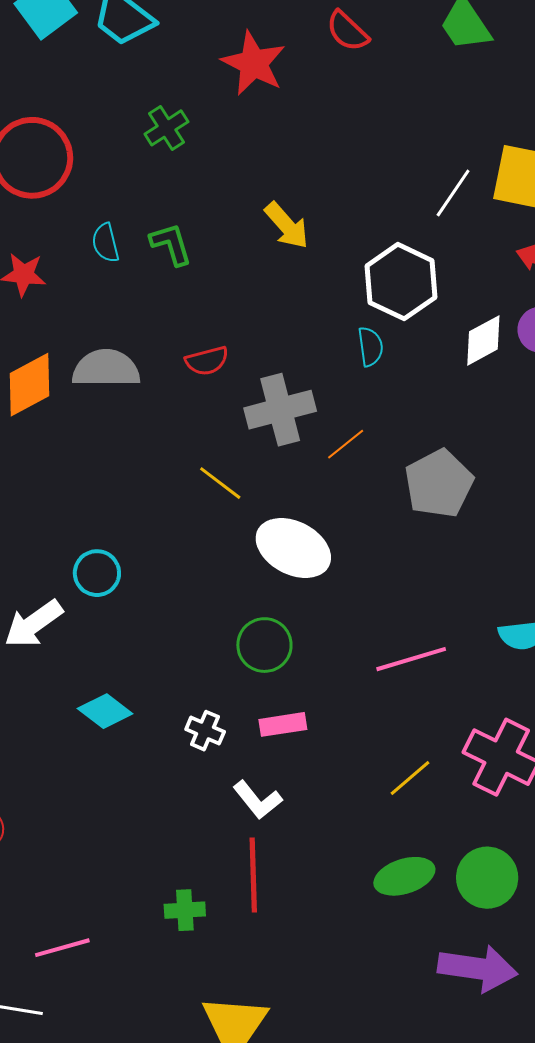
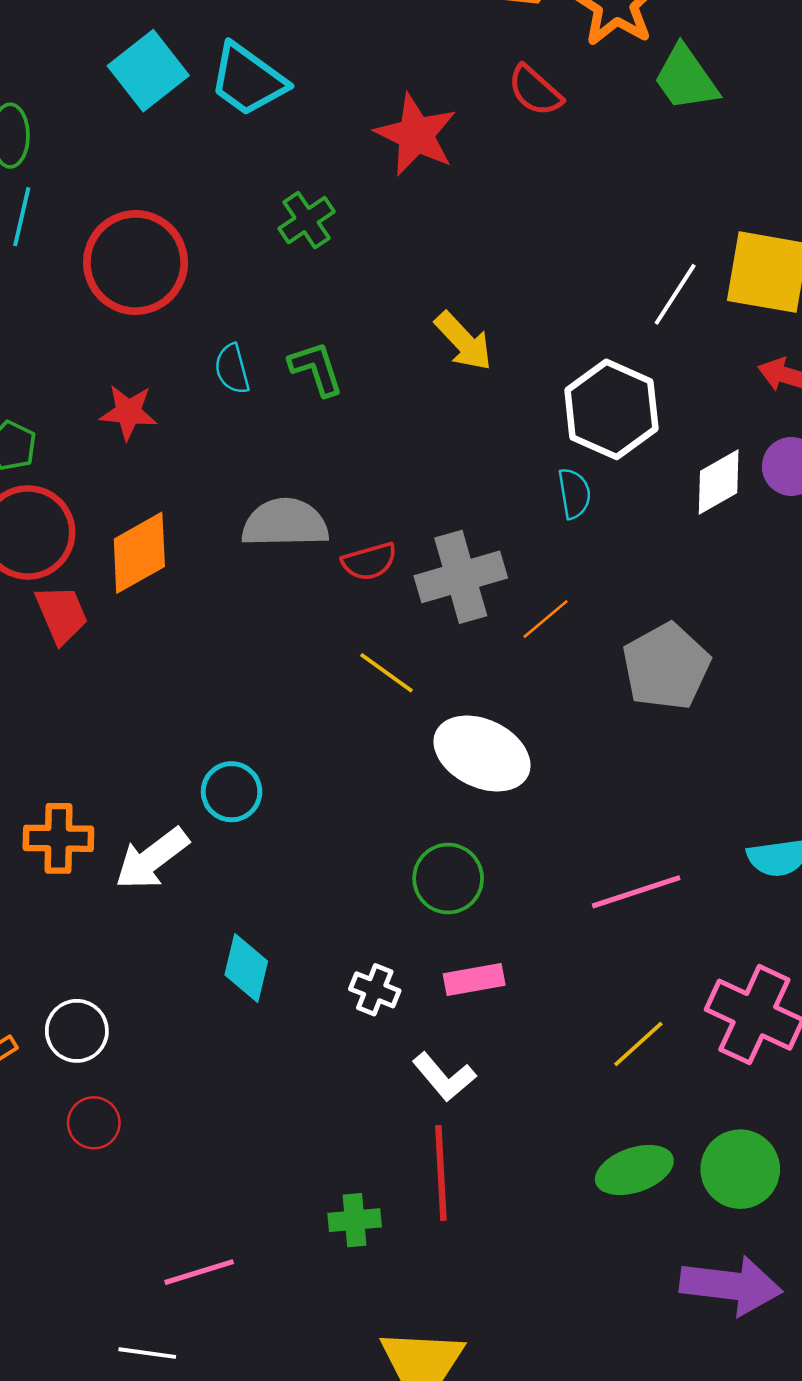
red semicircle: (207, 361) -> (369, 561), moved
gray semicircle: (106, 369) -> (285, 523), moved
cyan diamond: (105, 711) -> (246, 968), turned 68

